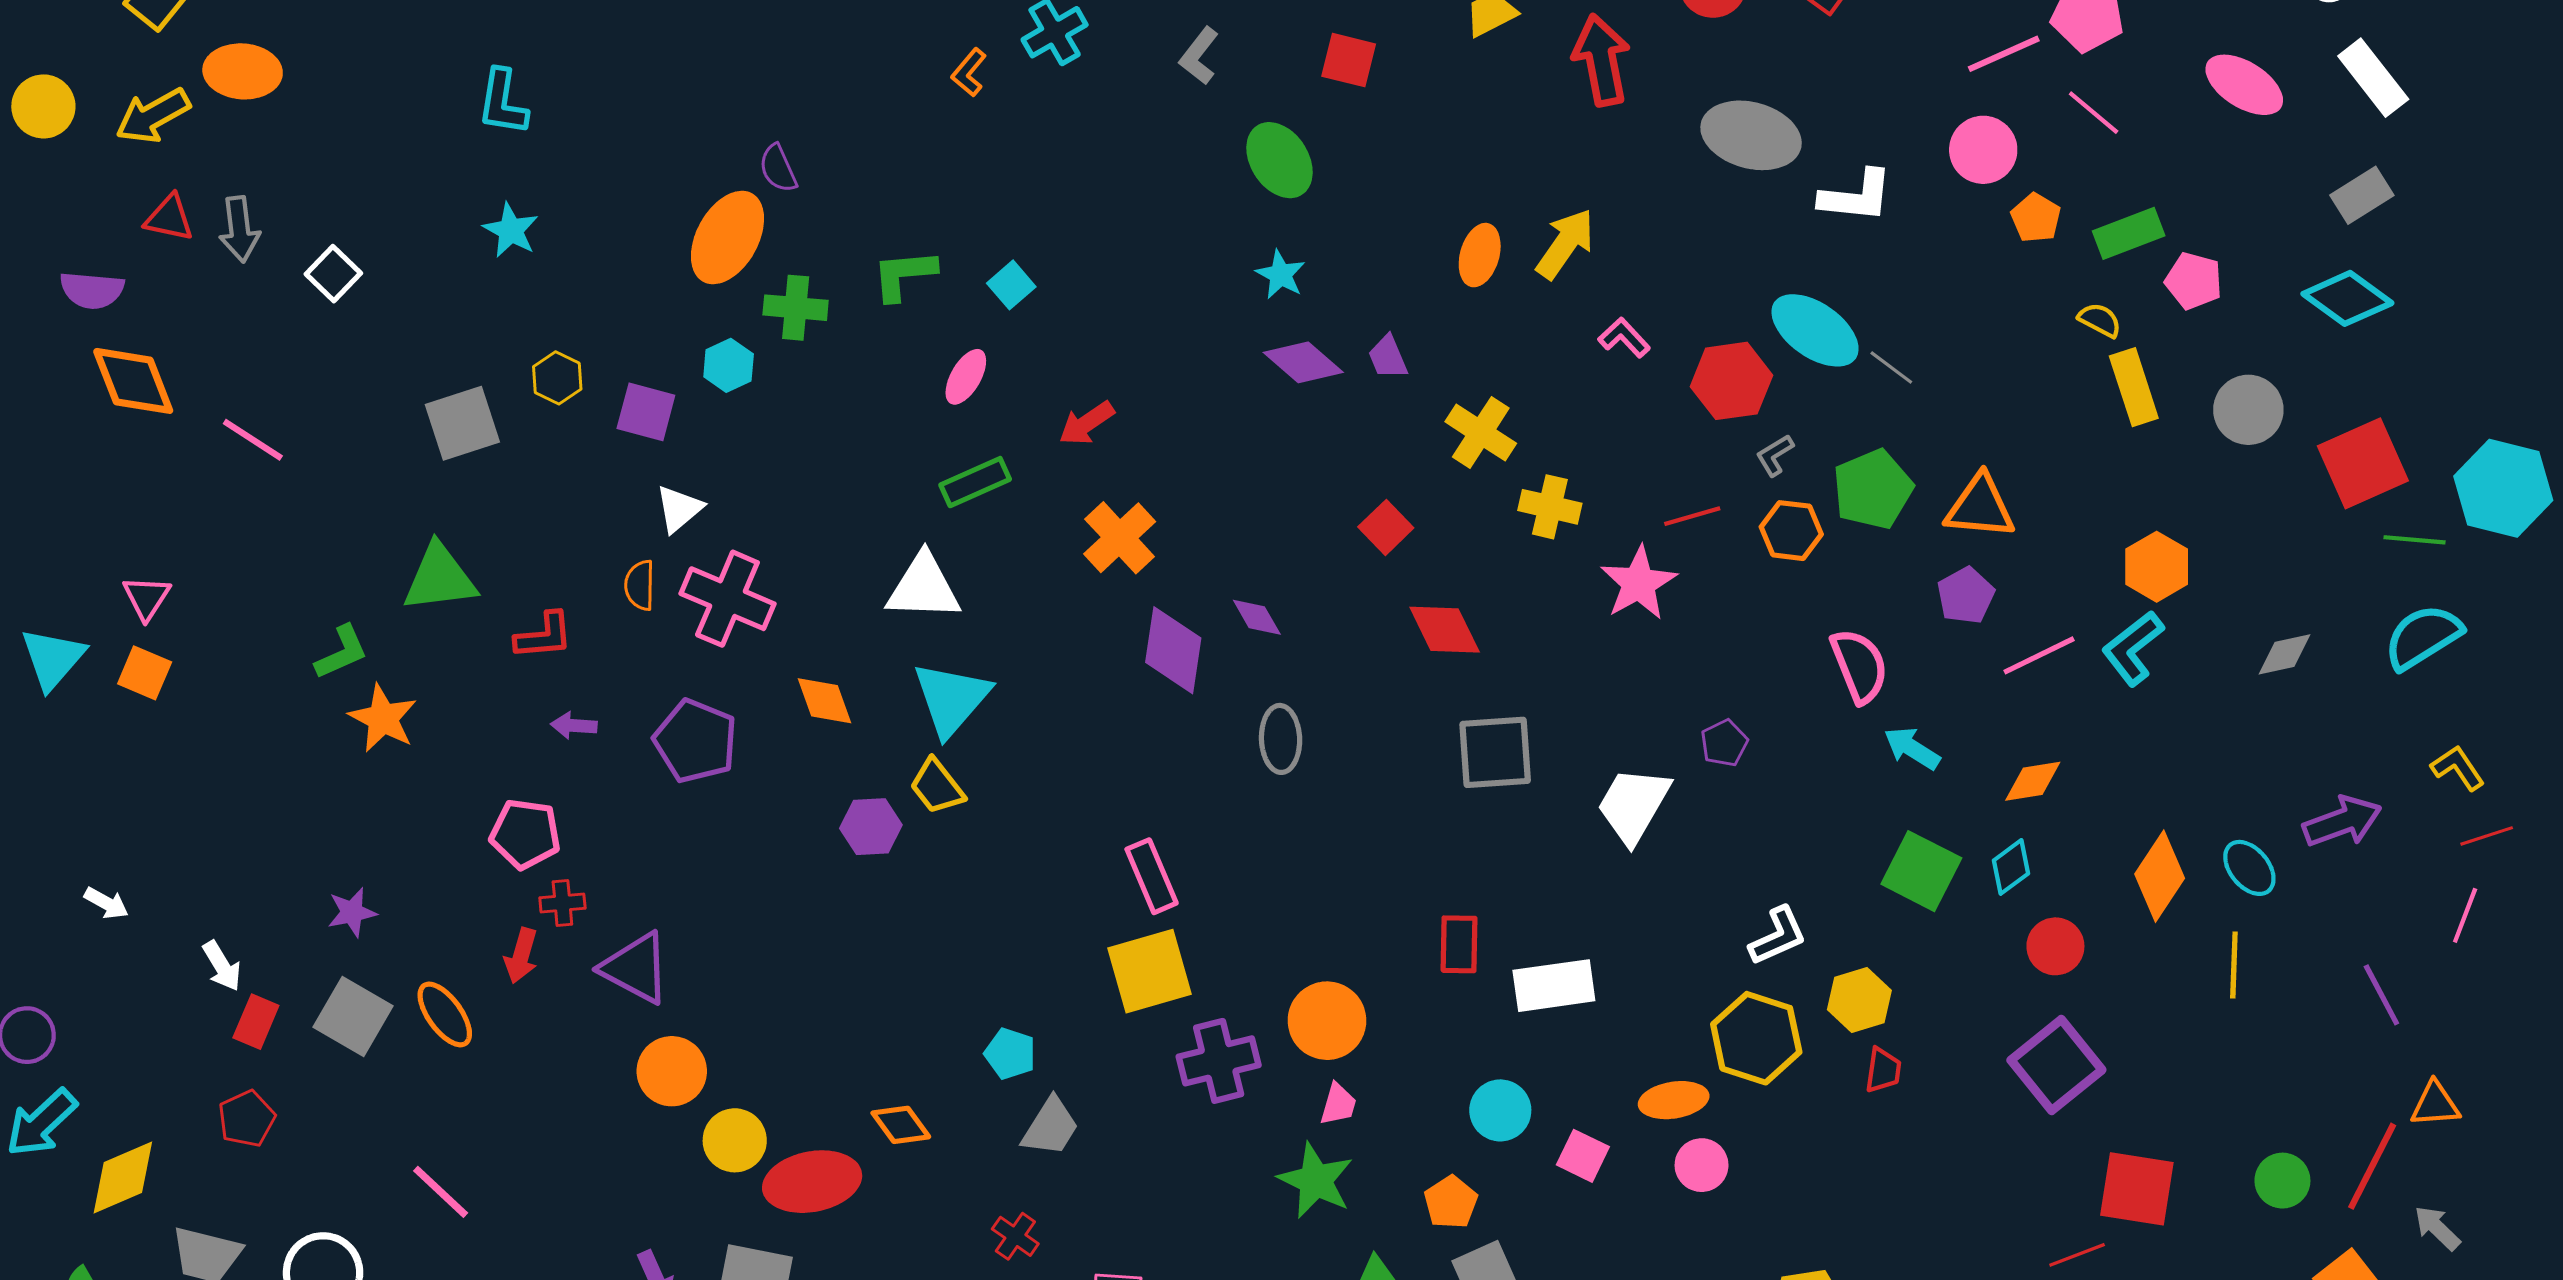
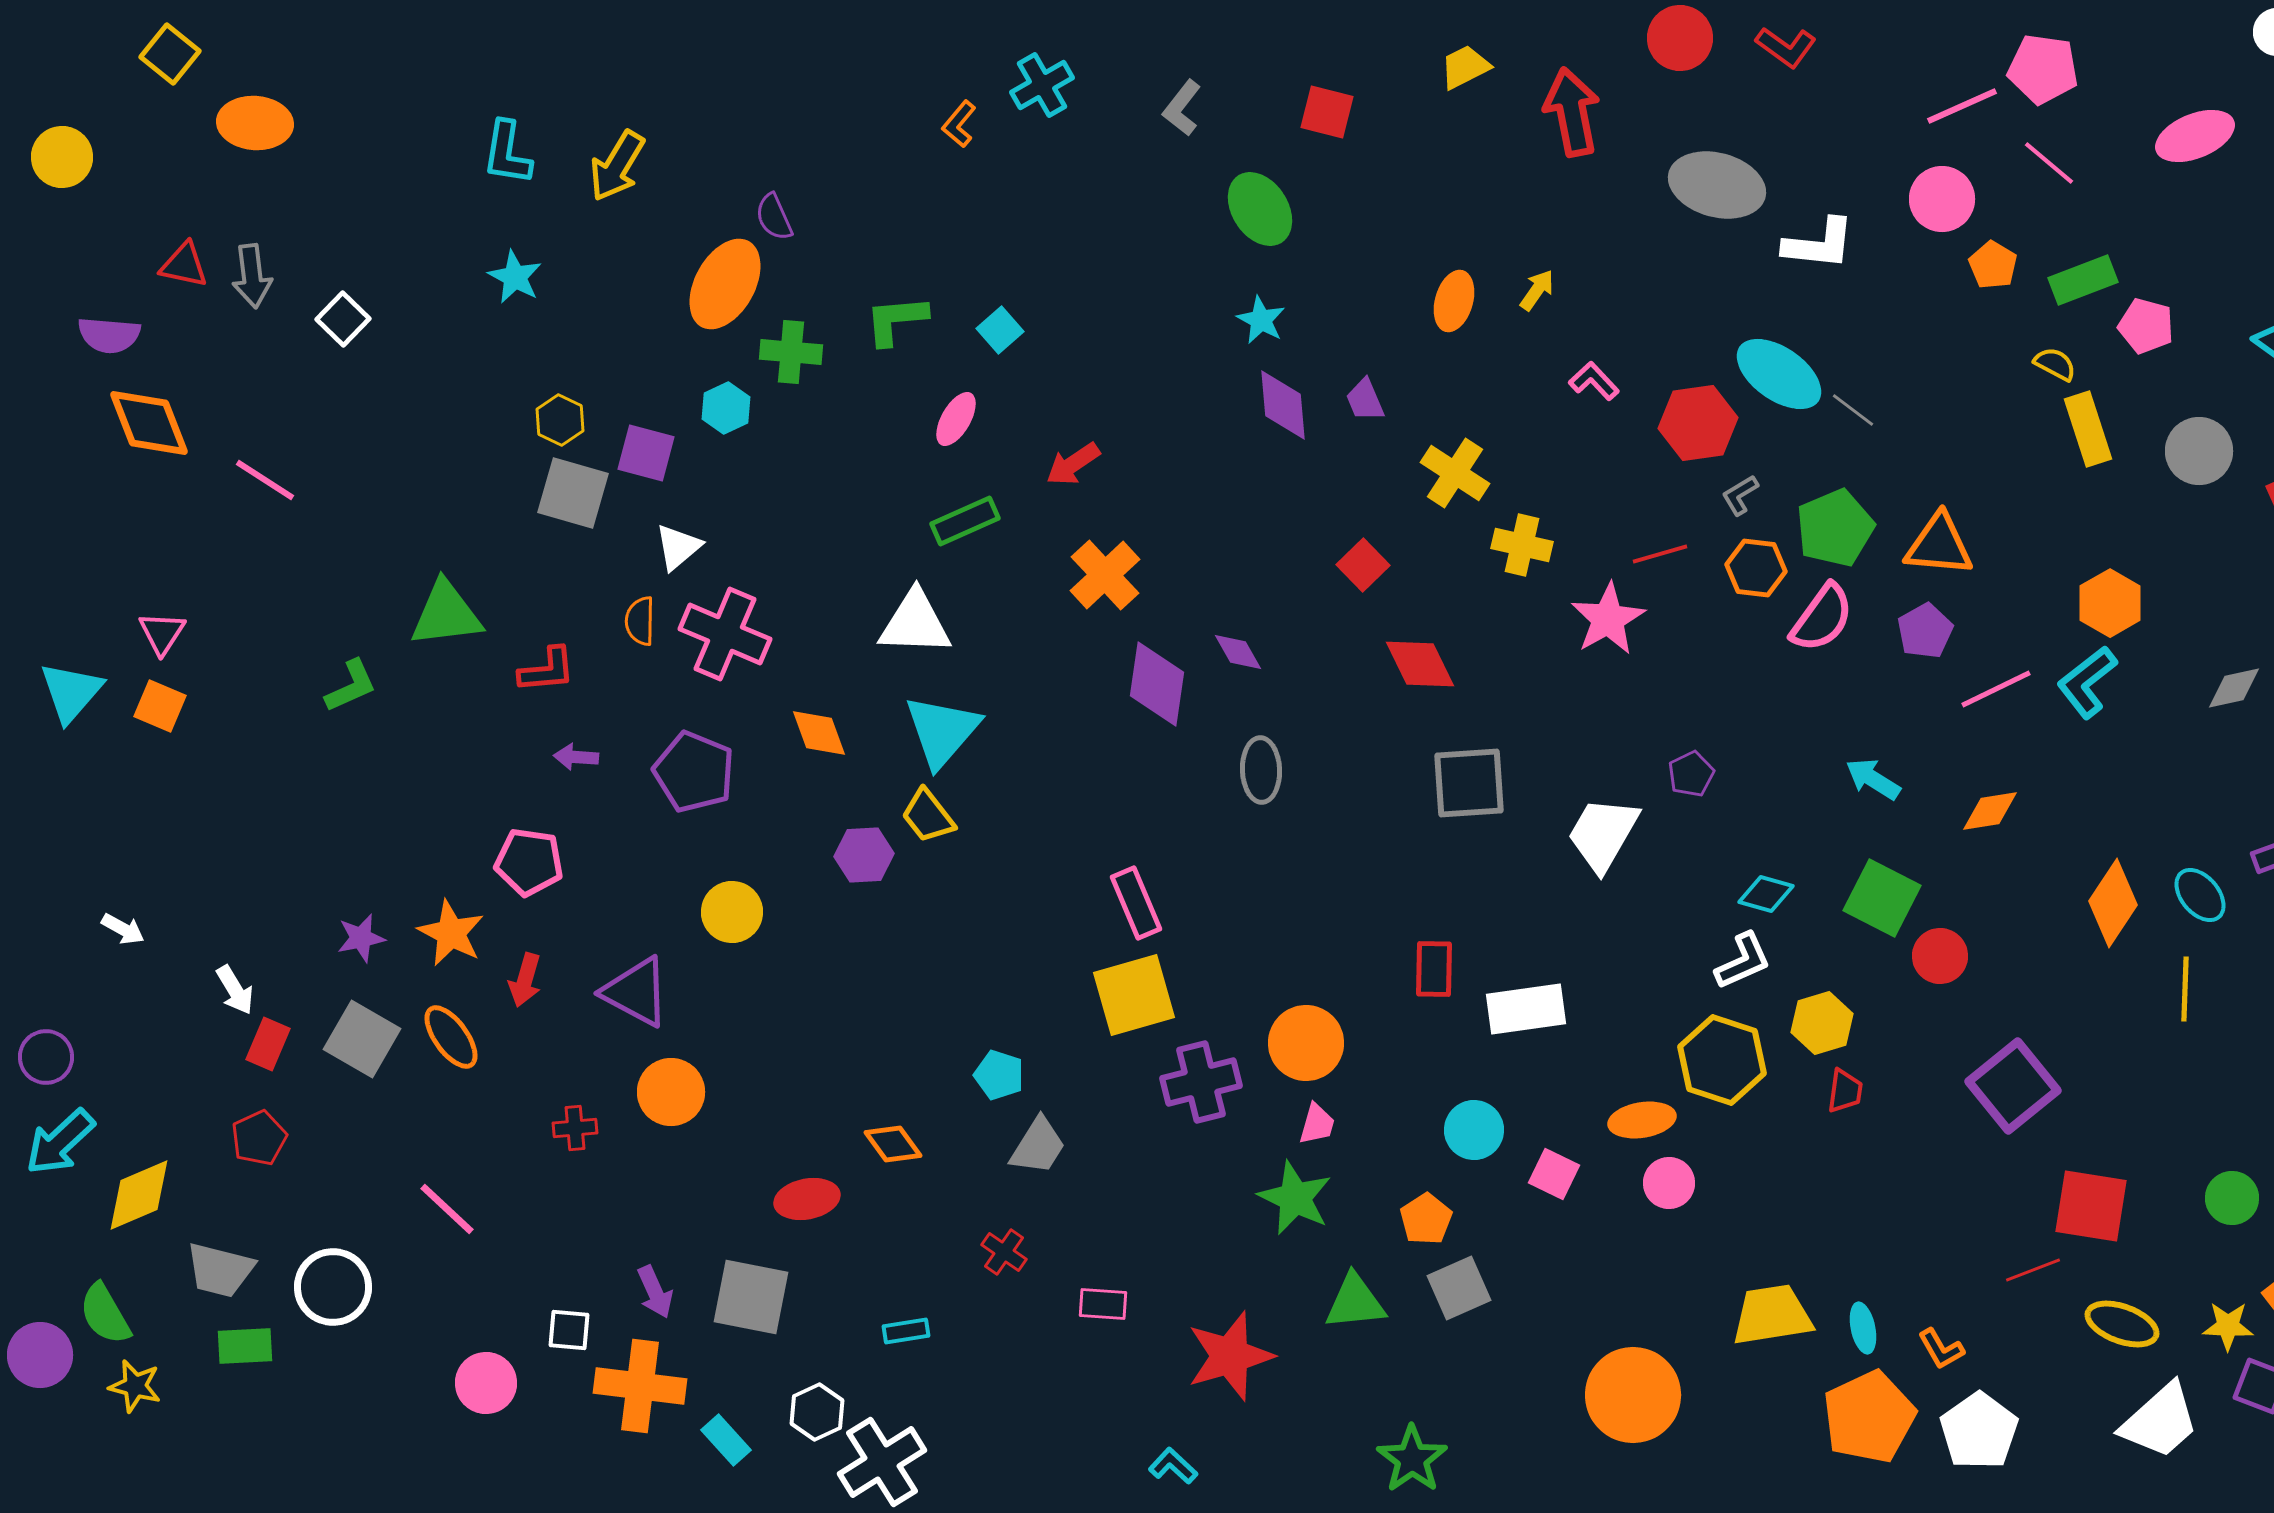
pink ellipse: (2244, 85) -> (2195, 136), turned -54
yellow arrow: (153, 116) -> (617, 166), moved, turned -30
yellow arrow: (1565, 244) -> (1537, 290), size x0.6
purple diamond: (1303, 362) -> (1283, 405), turned 44
gray square: (462, 423) -> (573, 493), moved, turned 34
pink semicircle: (1859, 666) -> (1822, 618), moved, turned 58
orange star: (383, 718) -> (451, 933), moved
cyan diamond: (2011, 867) -> (1766, 894), moved, turned 52
red cross: (562, 903) -> (575, 1128), moved
red circle: (2055, 946) -> (1940, 956), moved
yellow circle: (735, 1140) -> (732, 912), moved
red ellipse: (812, 1182) -> (807, 1199), size x0.7

